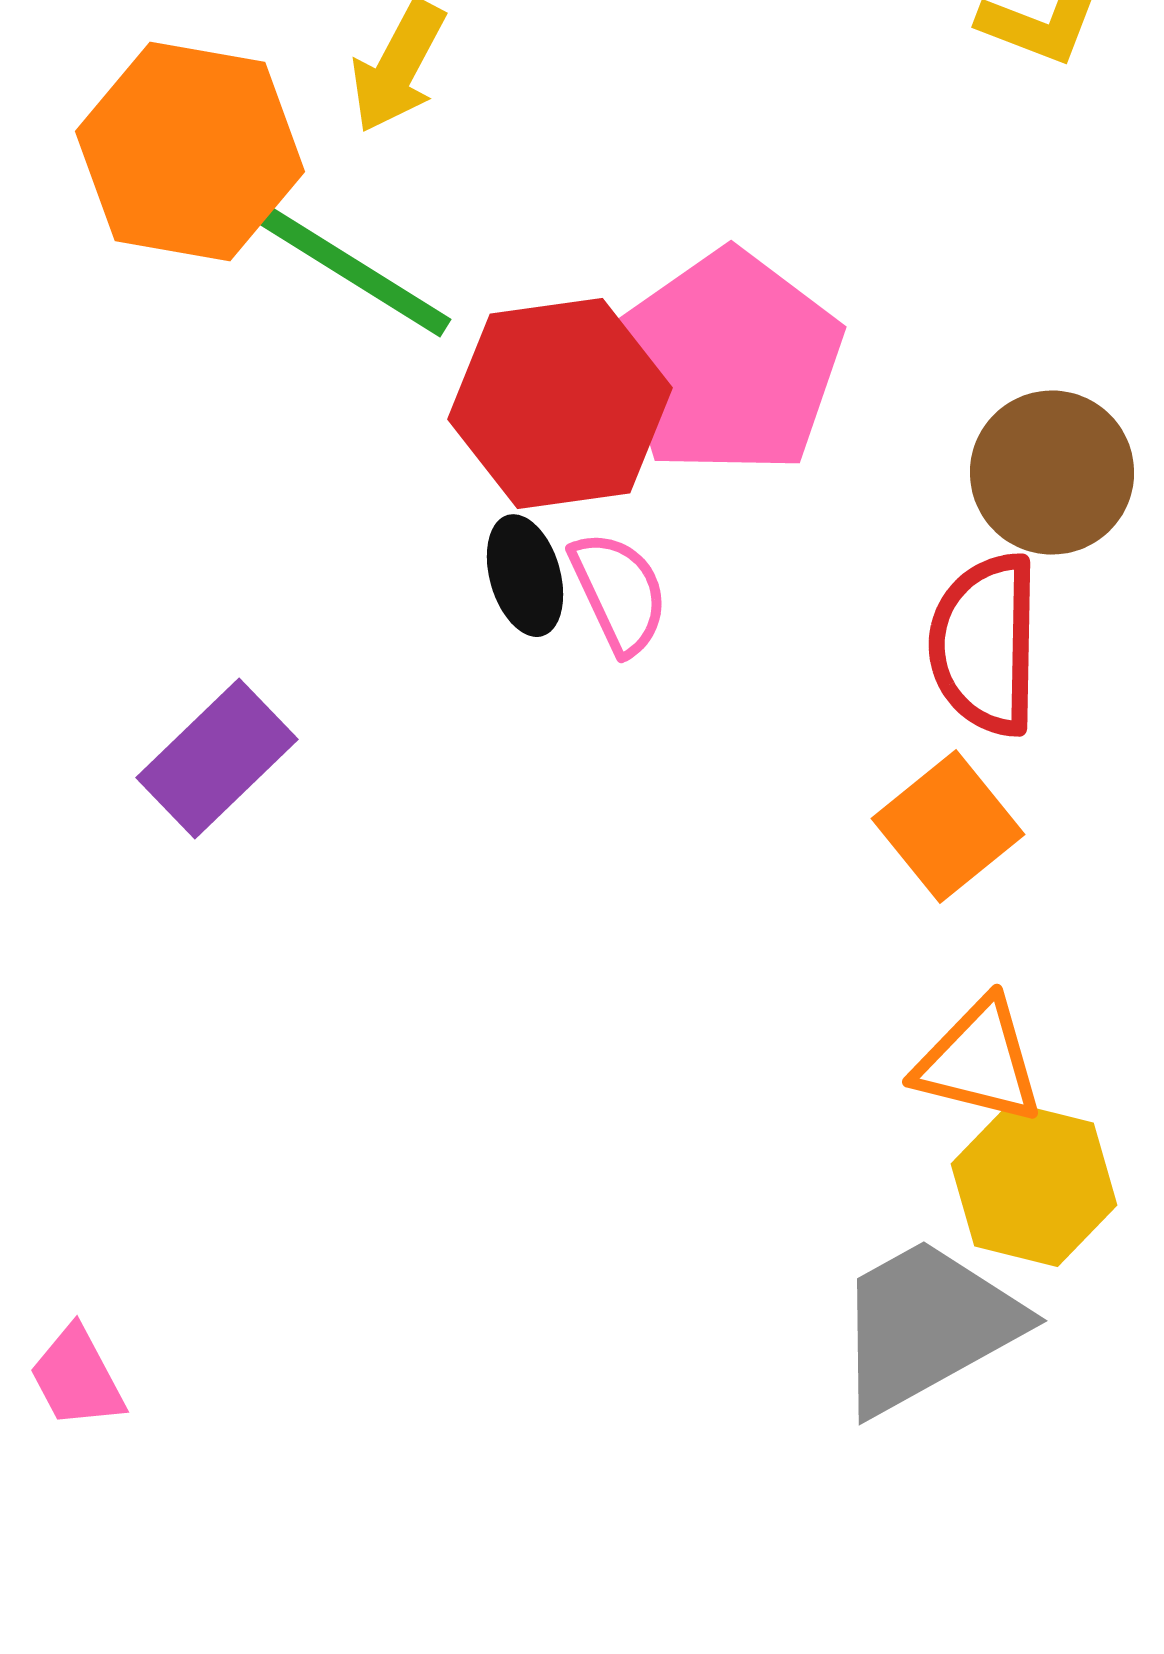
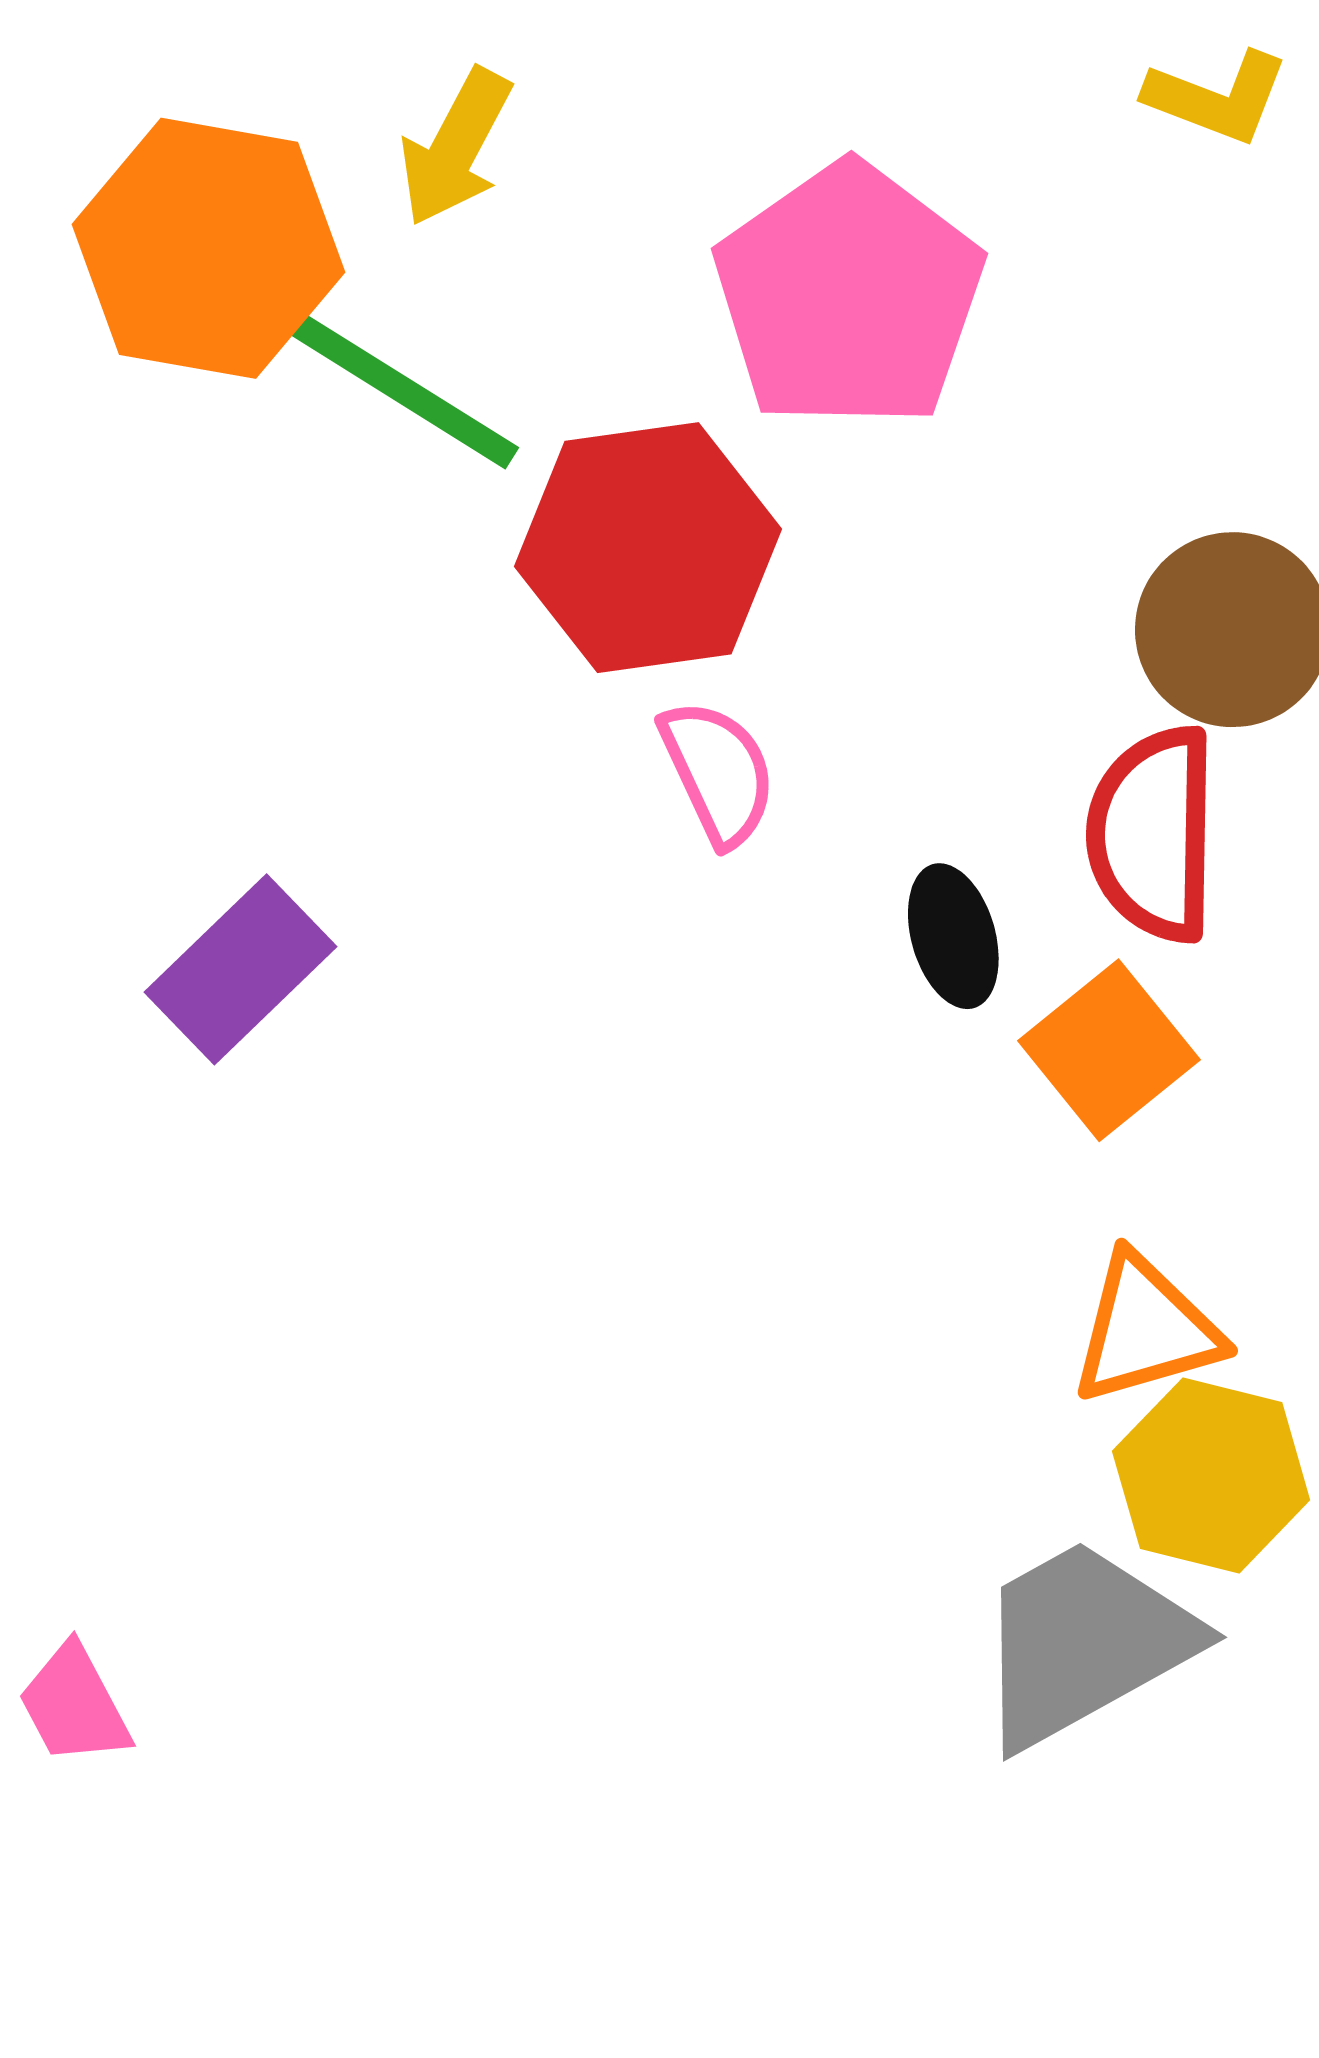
pink pentagon: (729, 363) -> (849, 296), moved
black ellipse: (525, 576) -> (953, 936), moved
orange triangle: (979, 1062) -> (1146, 1329), turned -30

